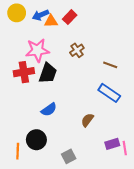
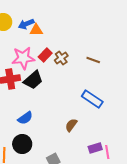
red rectangle: (70, 17) -> (45, 55), moved
brown line: (110, 65) -> (93, 60), moved
black trapezoid: (48, 73) -> (33, 80), turned 30
blue semicircle: (49, 110) -> (25, 118), moved

